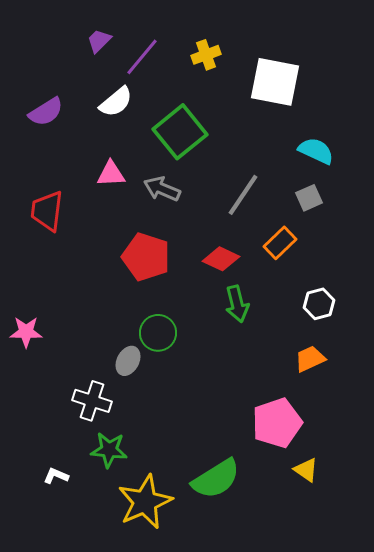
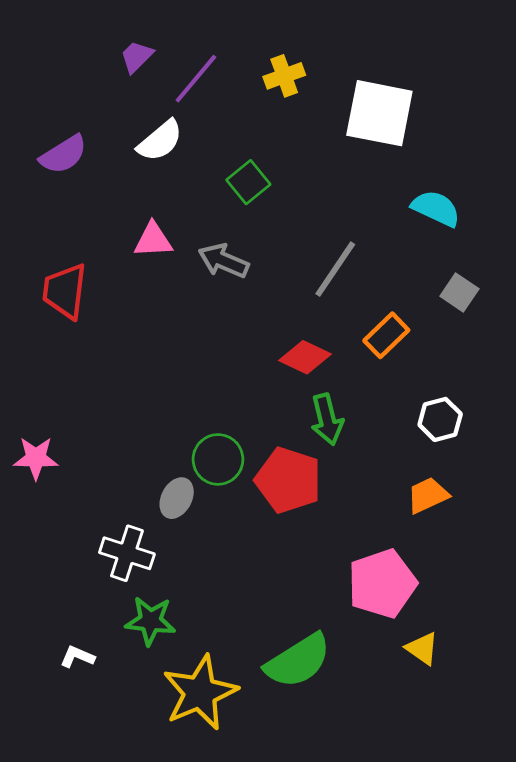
green square: (180, 132) -> (248, 182), size x0.6
gray square: (309, 198) -> (459, 292), moved, turned -32
red pentagon: (146, 257) -> (288, 480), moved

